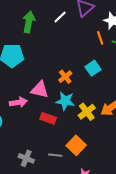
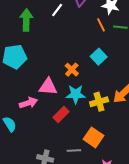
yellow cross: (87, 112) -> (99, 102), turned 30
red rectangle: (48, 118) -> (61, 115), turned -56

